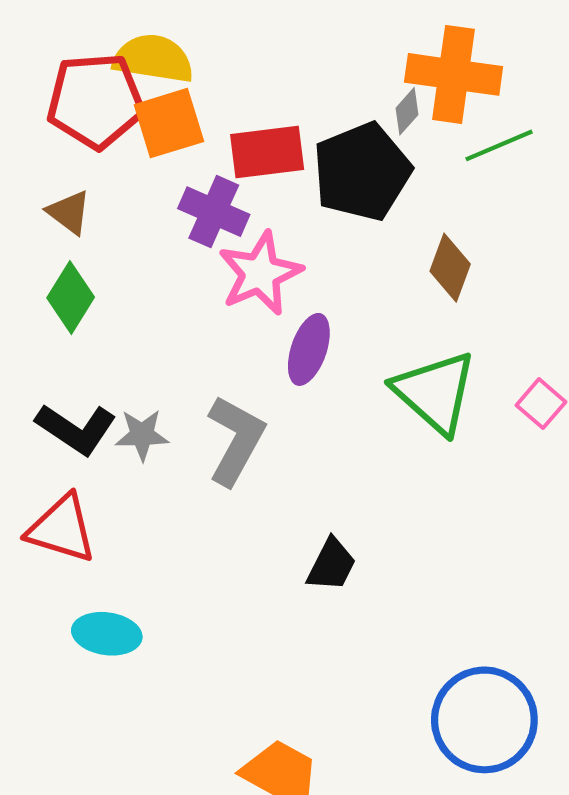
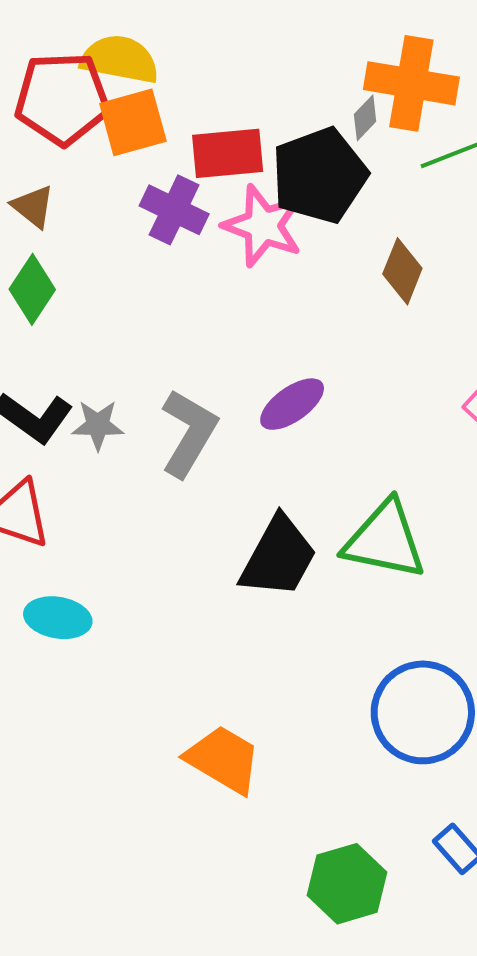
pink star: (260, 273) -> (263, 226), moved, turned -30
purple ellipse: (309, 349) -> (292, 404), moved, turned 34
green triangle: (435, 392) -> (385, 540), moved, turned -32
black trapezoid: (331, 565) -> (278, 557), size x1.6

